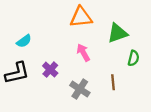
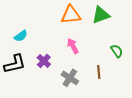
green triangle: (118, 33) -> (101, 15), moved
green semicircle: (133, 58) -> (117, 51), turned -48

